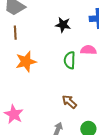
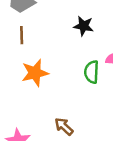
brown arrow: (69, 102) -> (64, 126), moved

